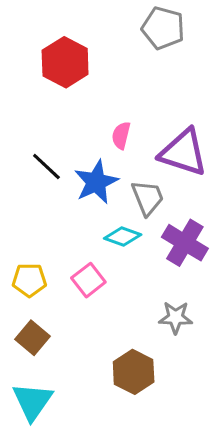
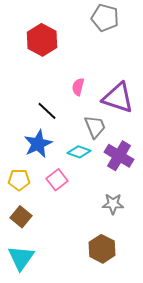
black line: (46, 166) -> (47, 111), moved
blue star: (96, 182) -> (38, 144), moved
brown hexagon: (134, 372) -> (102, 249), moved

